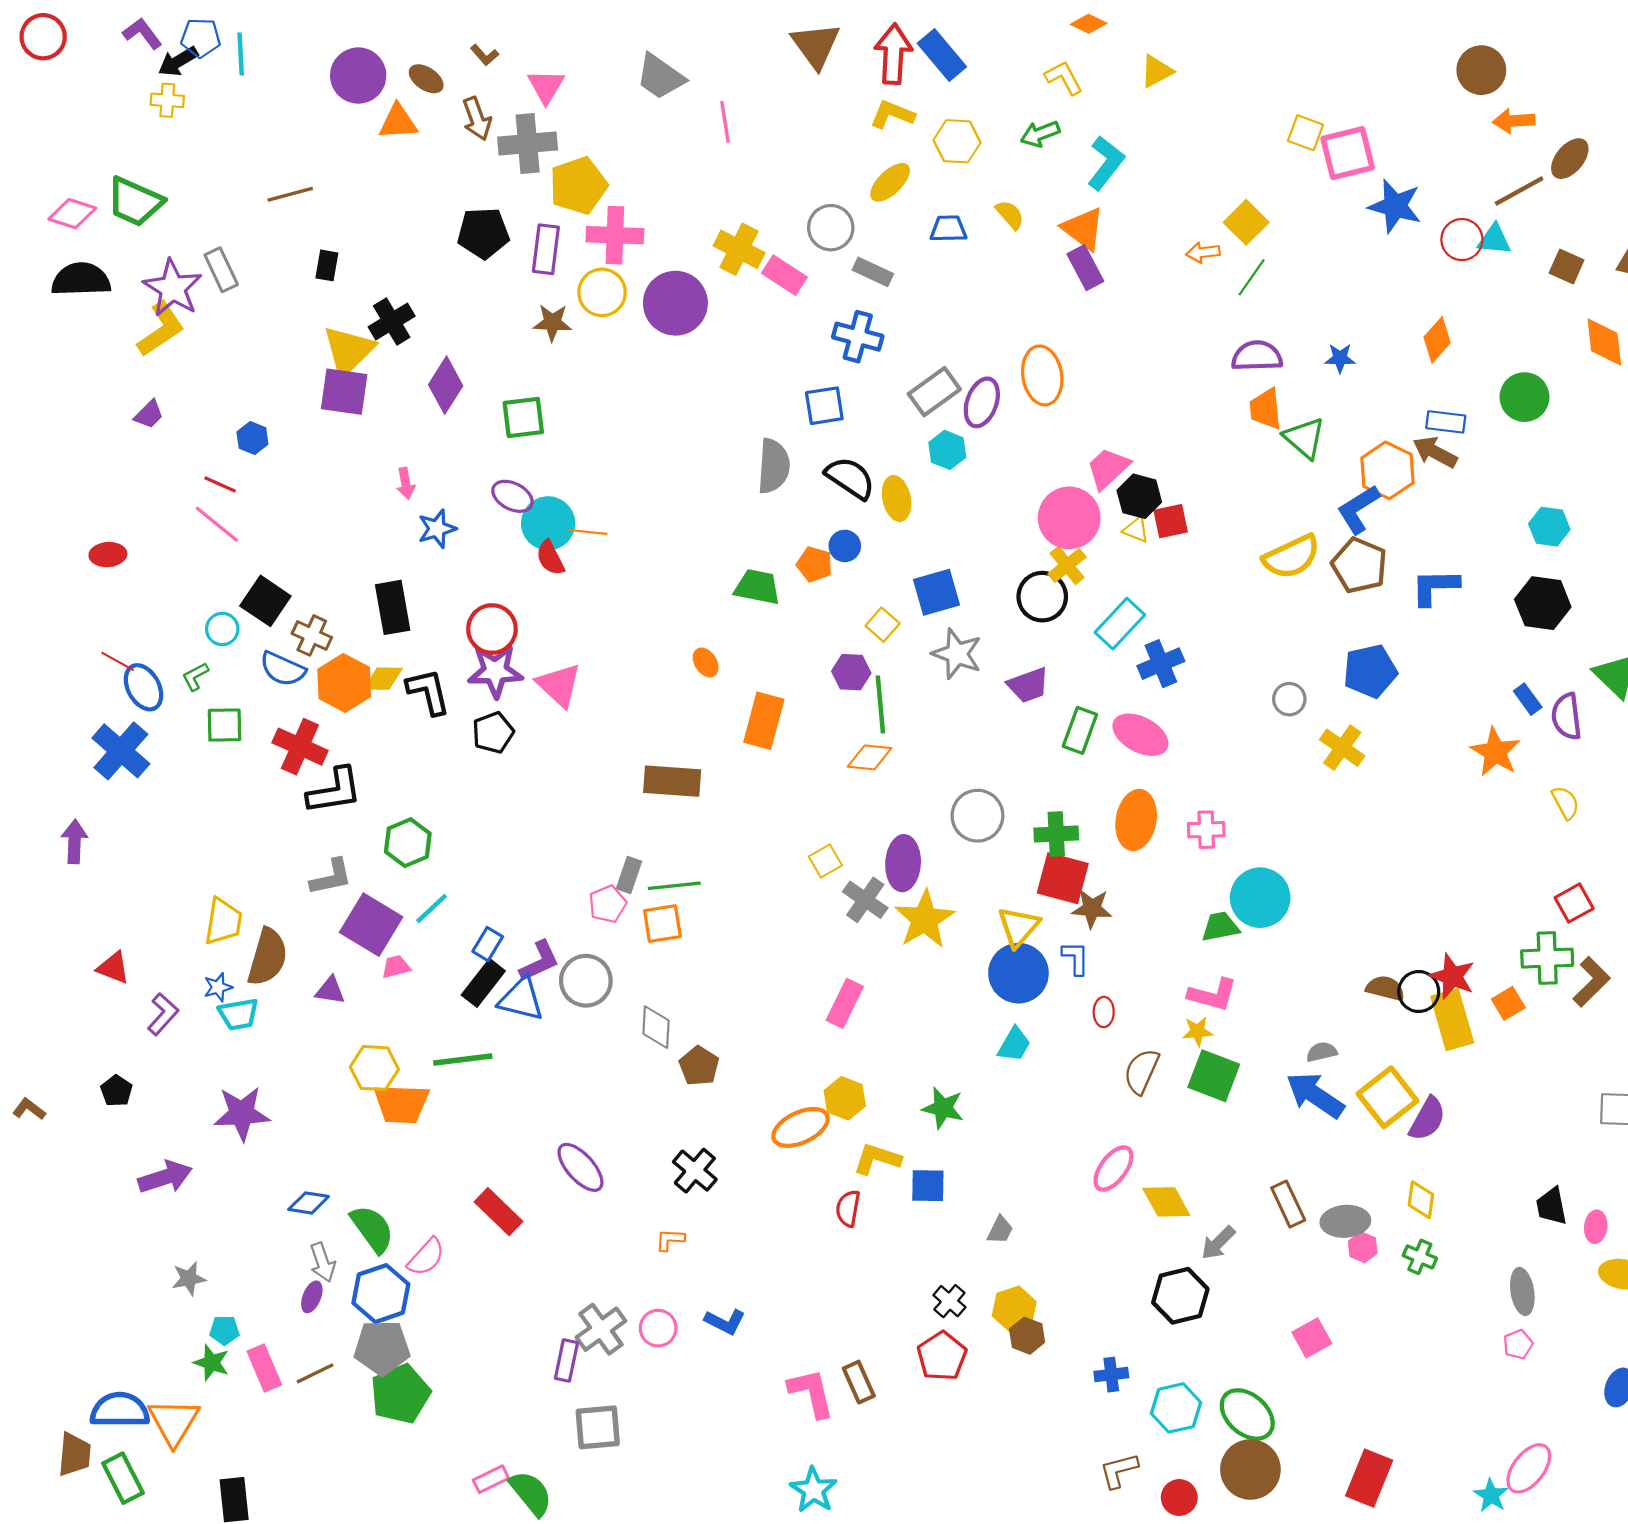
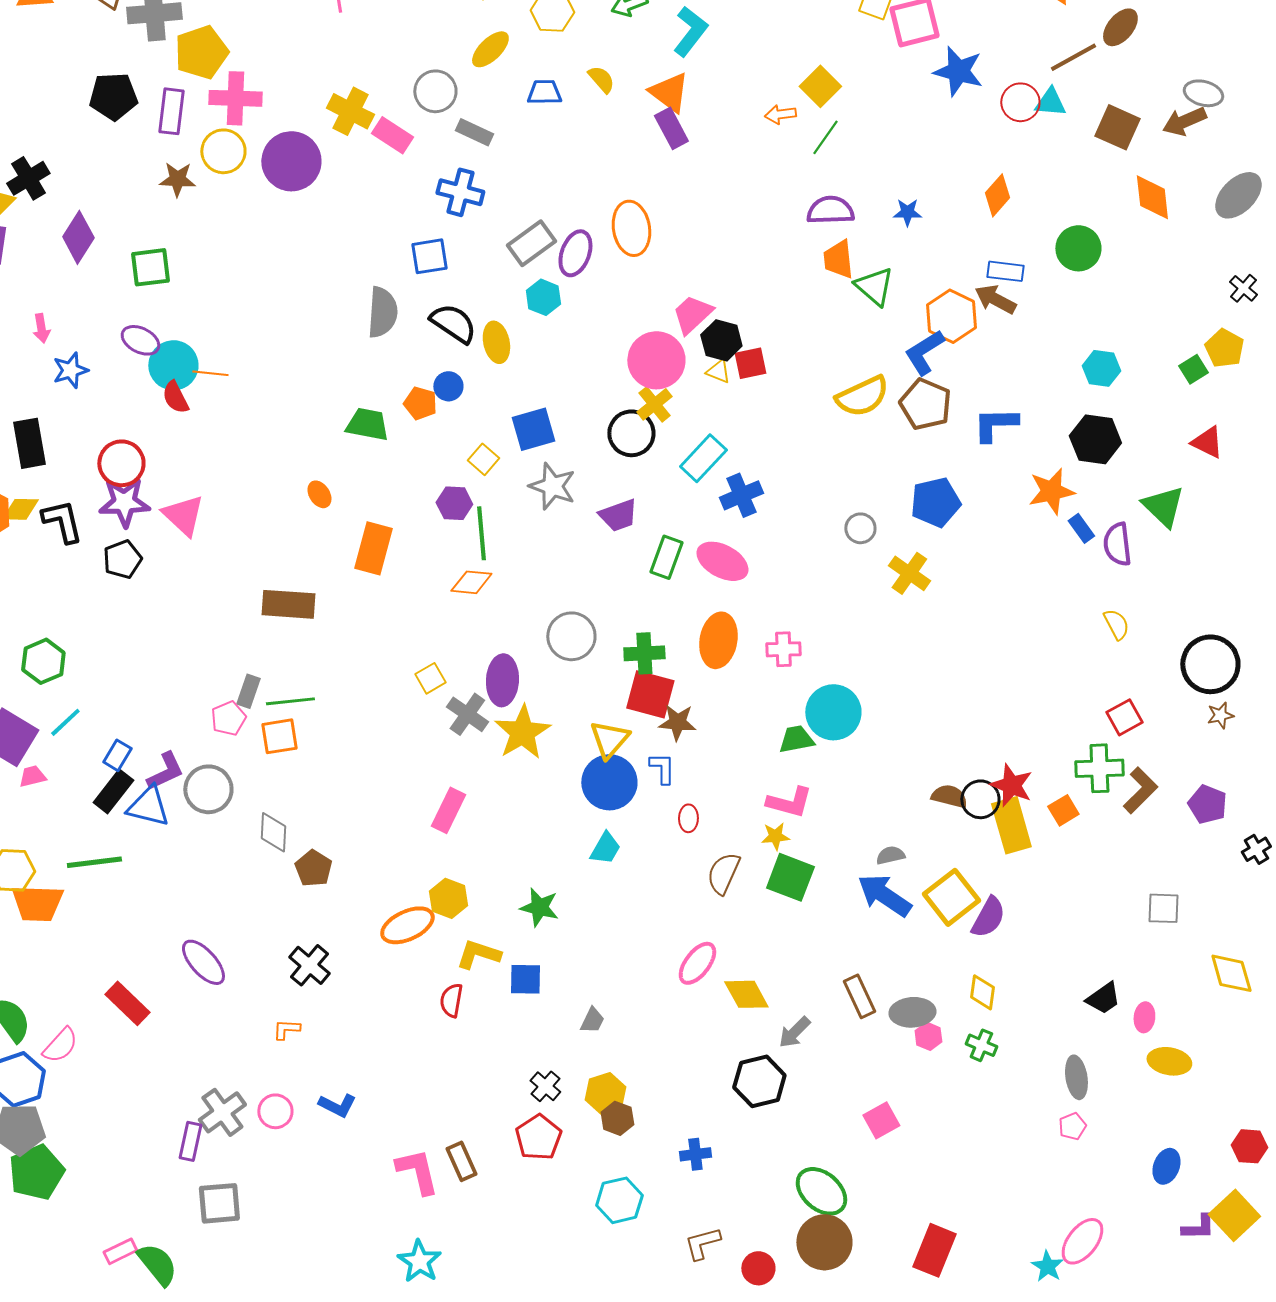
brown square: (1567, 266) -> (1117, 127), size x1.4
orange star: (1495, 752) -> (1051, 491), moved, turned 30
black trapezoid: (1551, 1206) -> (1103, 998), turned -114
cyan hexagon: (1176, 1408) -> (619, 1200), moved

